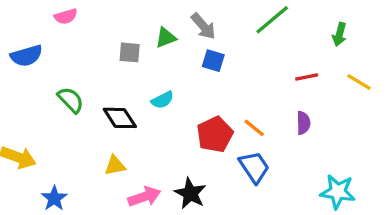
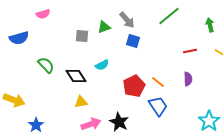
green arrow: (339, 34) -> (210, 25), turned 152
yellow triangle: (115, 166) -> (81, 102), moved
cyan star: (338, 192) -> (209, 121), turned 30

